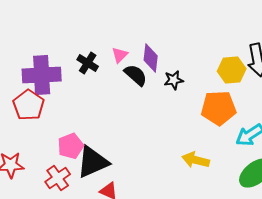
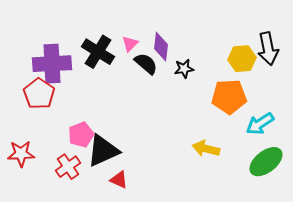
black cross: (88, 63) -> (98, 52), size x1.5

